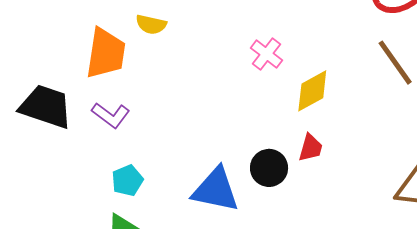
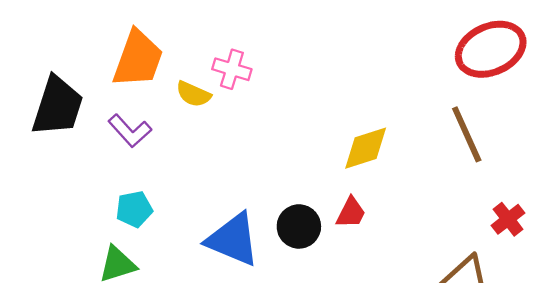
yellow semicircle: (151, 24) -> (193, 94), moved
pink cross: (267, 54) -> (232, 69), moved, turned -32
black trapezoid: (46, 107) -> (57, 106), turned 78

